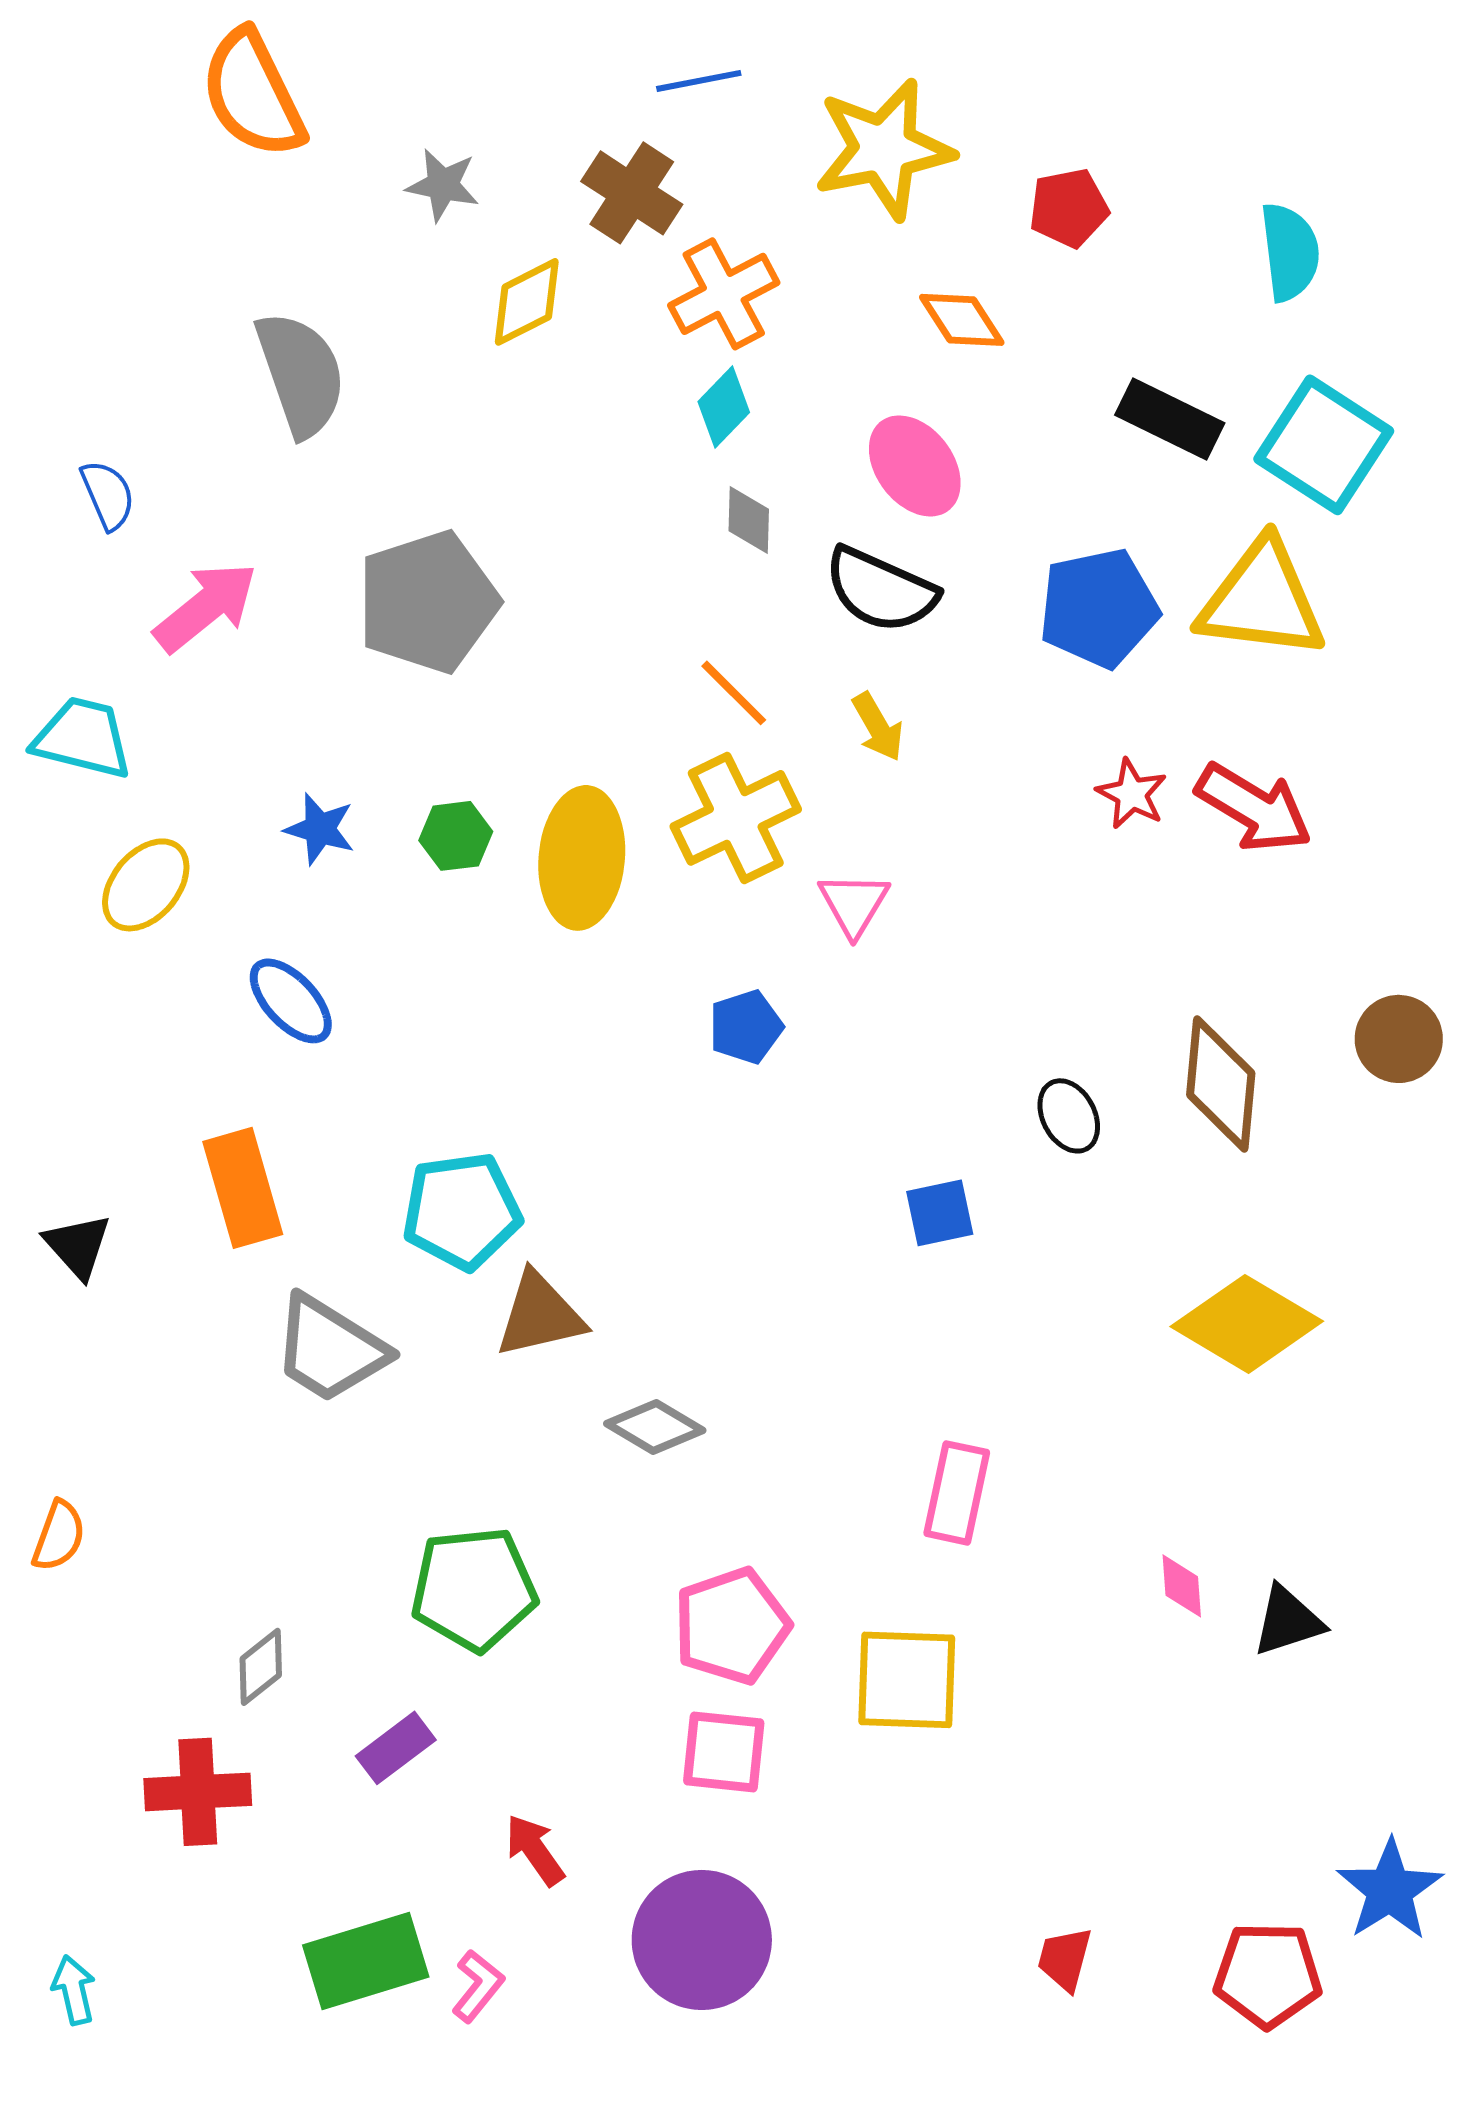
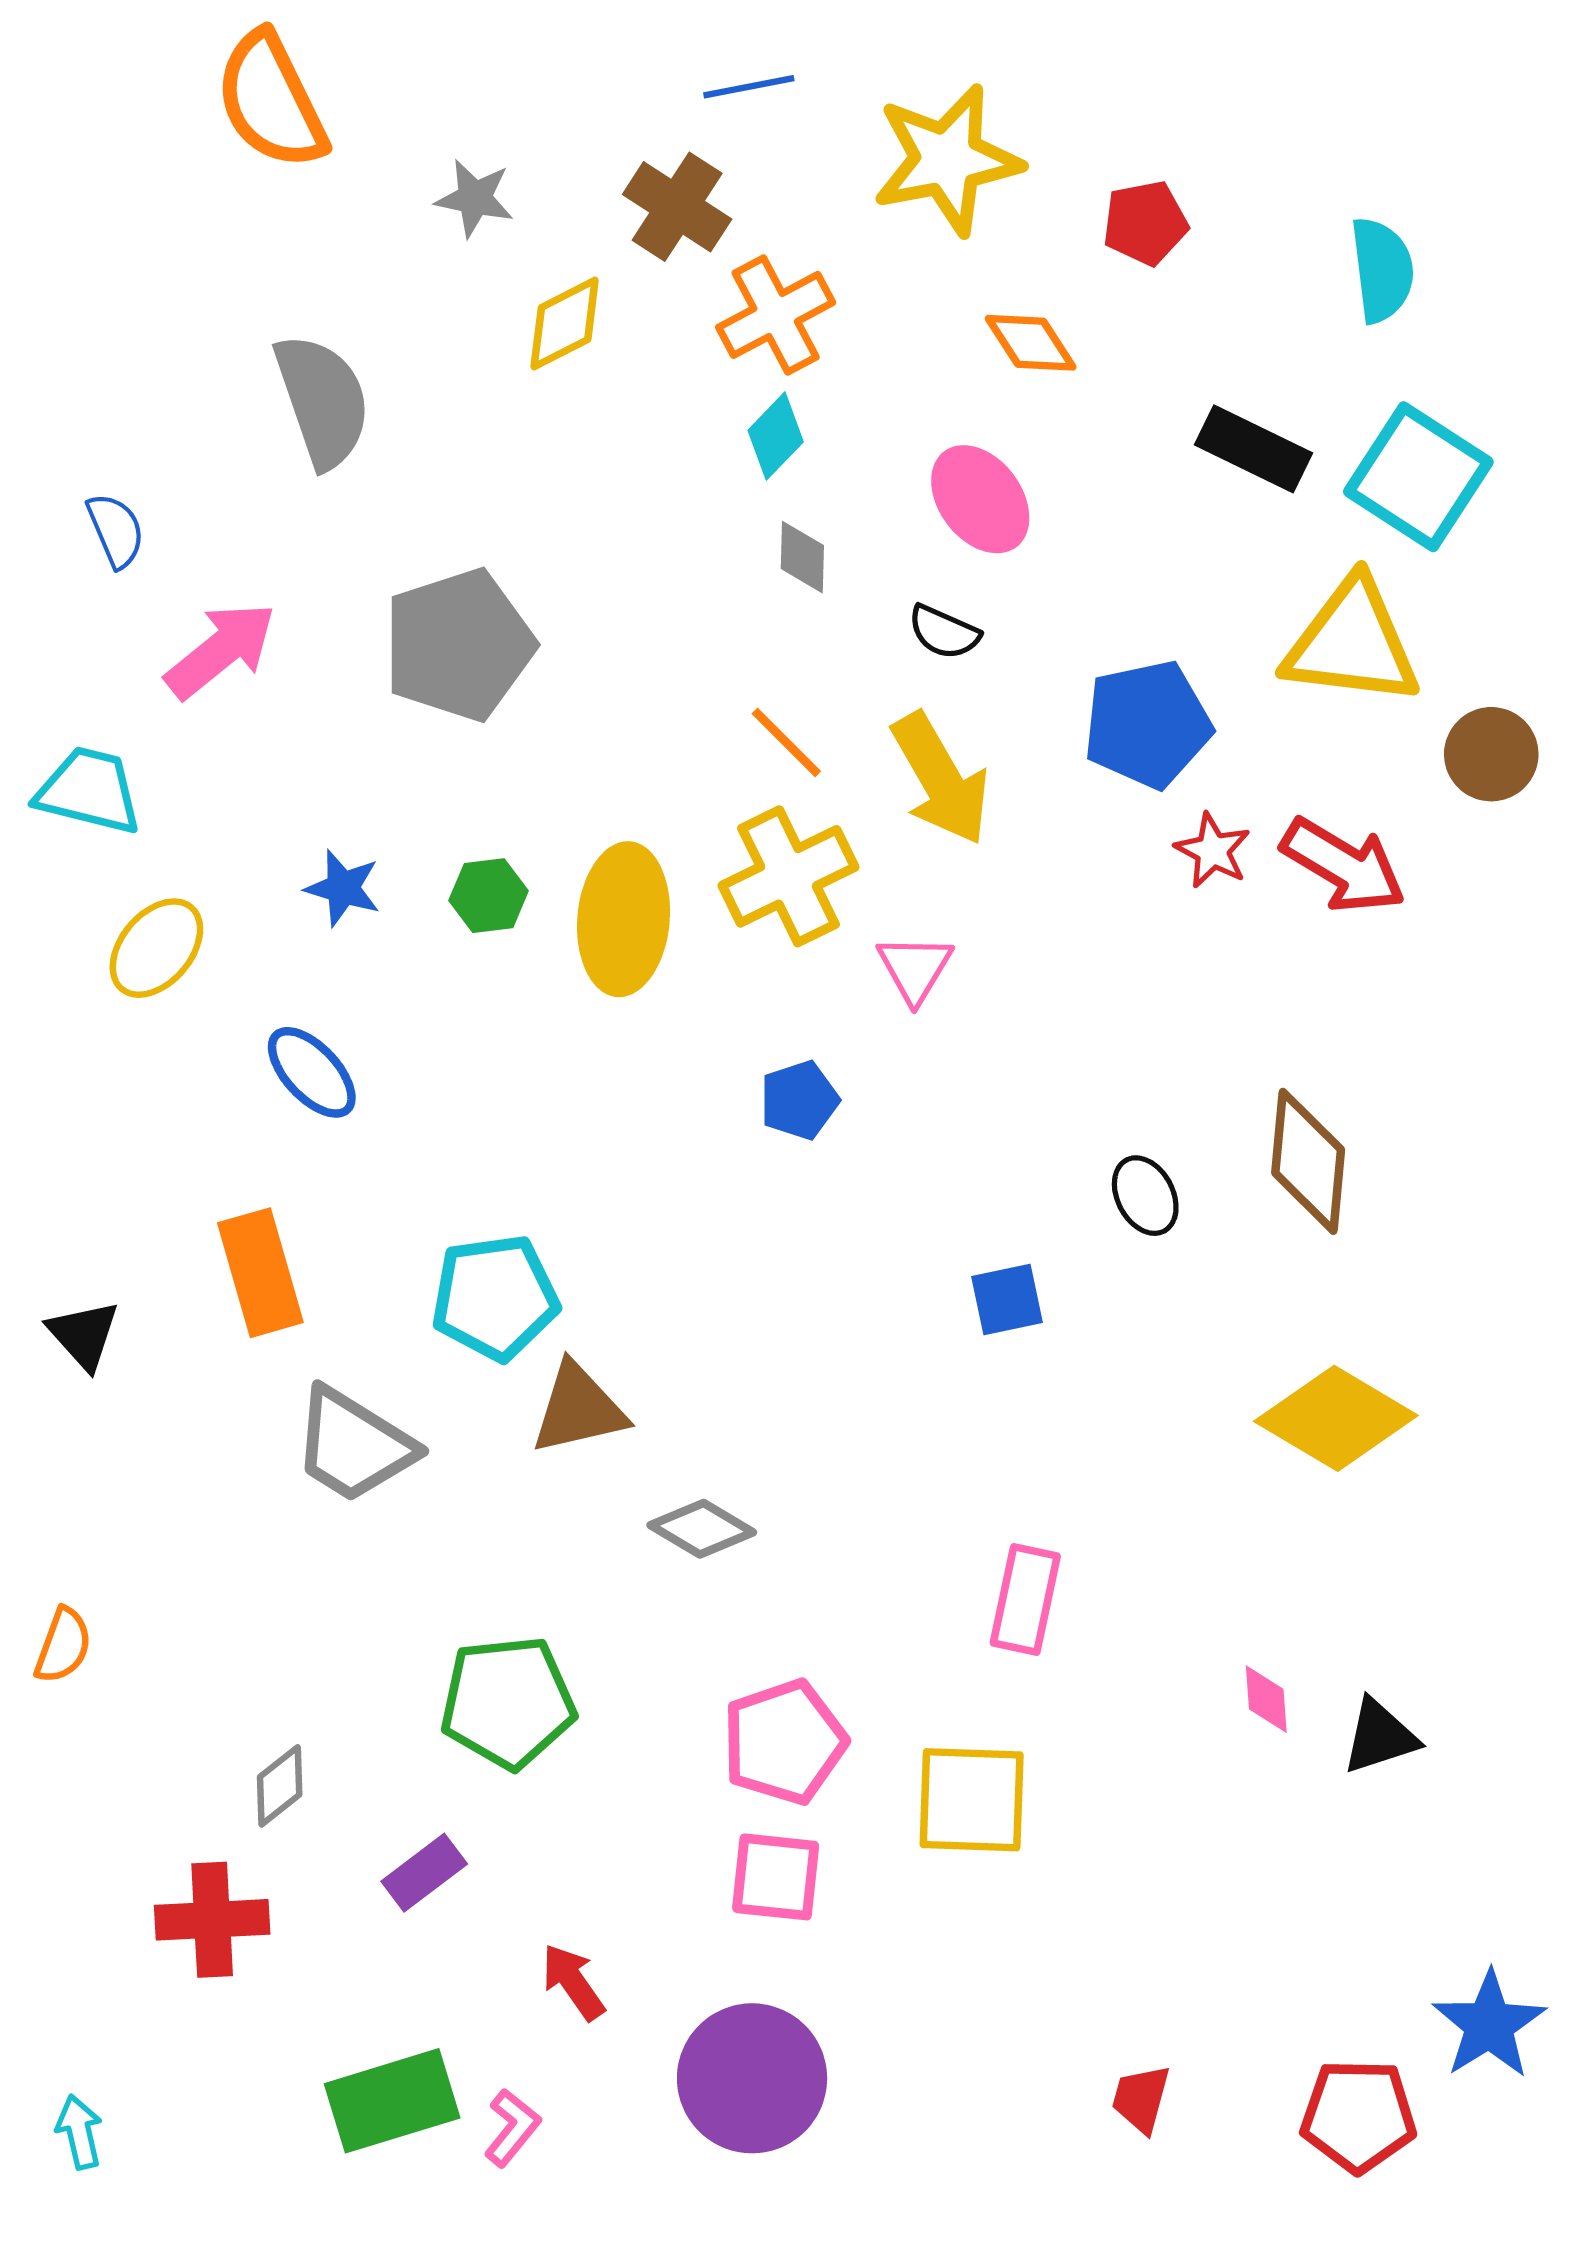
black semicircle: (881, 590) -> (944, 632), size x0.6
blue pentagon: (1099, 608) -> (1147, 724), moved
yellow arrow: (878, 727) -> (941, 779), size x1.8
brown circle: (1399, 1039) -> (1491, 754), moved

